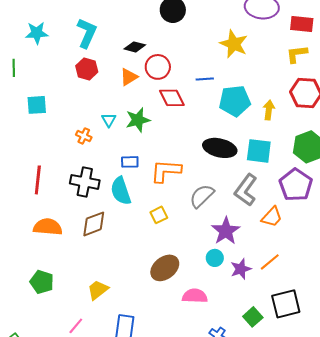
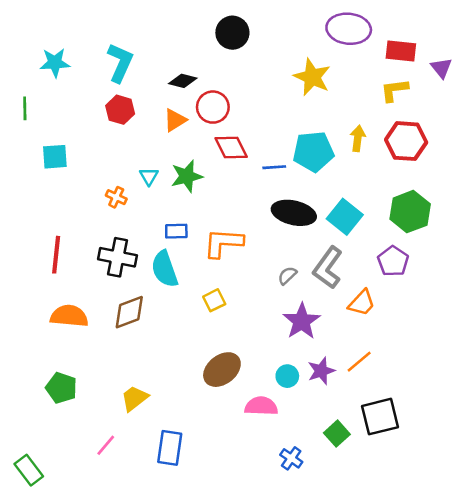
blue line: (205, 79) -> (274, 167), moved
yellow arrow: (269, 110) -> (358, 138), moved
cyan square: (259, 151) -> (345, 217), turned 32
purple pentagon: (296, 185) -> (393, 261), size x0.7
gray semicircle: (202, 196) -> (287, 276), moved, size x0.6
cyan circle: (215, 258) -> (287, 376), moved

